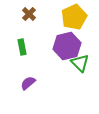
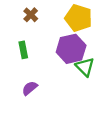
yellow pentagon: (74, 17) -> (79, 18), turned -30

